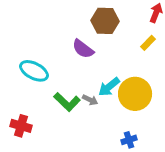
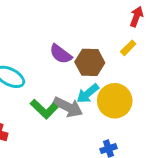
brown hexagon: (105, 21) -> (90, 62), moved
gray arrow: (90, 100) -> (68, 107), size x1.8

